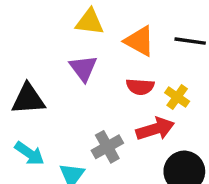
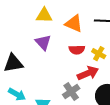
gray cross: (107, 147) -> (71, 92), moved

